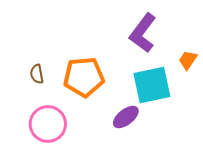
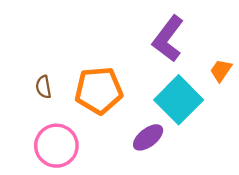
cyan square: (152, 85) -> (179, 100), turned -33

